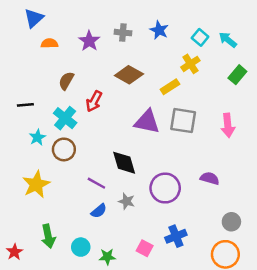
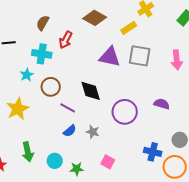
cyan cross: (65, 118) -> (42, 54), turned -30
cyan star: (37, 137) -> (27, 75), moved
brown circle: (64, 149) -> (51, 87), moved
gray star: (127, 201) -> (93, 132), moved
blue cross: (176, 236) -> (153, 152), moved, turned 36

